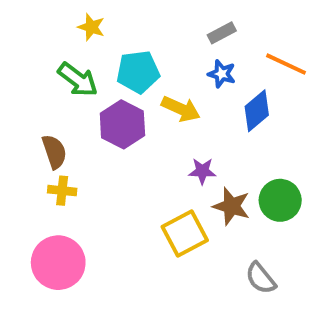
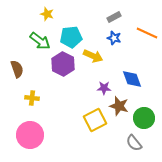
blue diamond: (257, 111) -> (132, 79), moved, turned -70
brown semicircle: (54, 152) -> (17, 69), moved
green circle: (280, 200) -> (144, 118), moved

